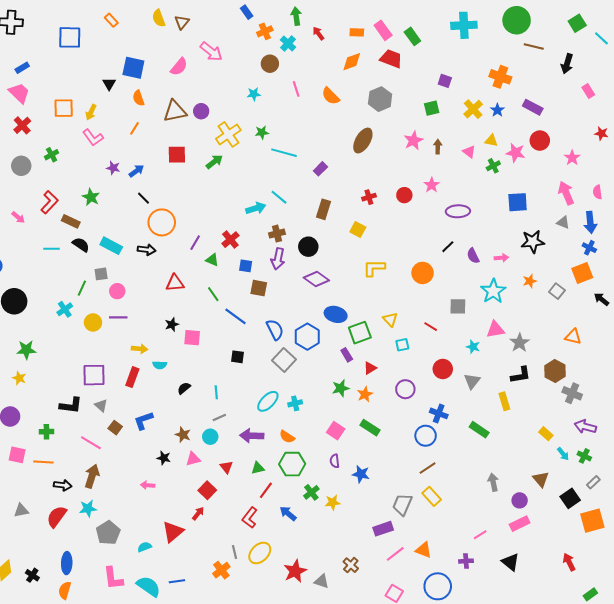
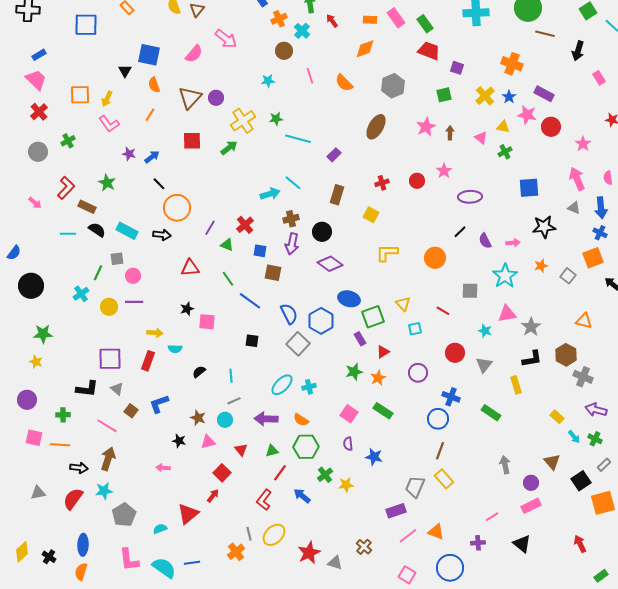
red trapezoid: (391, 59) -> (429, 51), moved
brown triangle: (175, 111) -> (190, 98), turned -35
pink star: (516, 153) -> (527, 115), moved
brown line: (428, 468) -> (440, 451), turned -36

